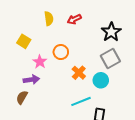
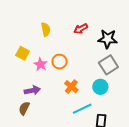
red arrow: (74, 19) -> (81, 29), moved
black star: (111, 32) -> (108, 39), turned -30
pink star: (40, 62) -> (40, 64), moved
orange cross: (79, 73) -> (71, 87), moved

